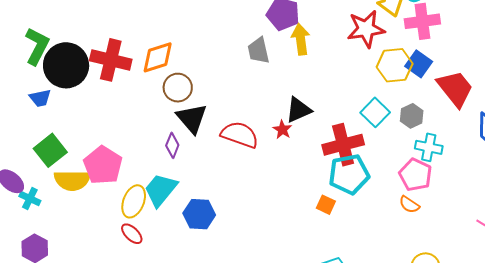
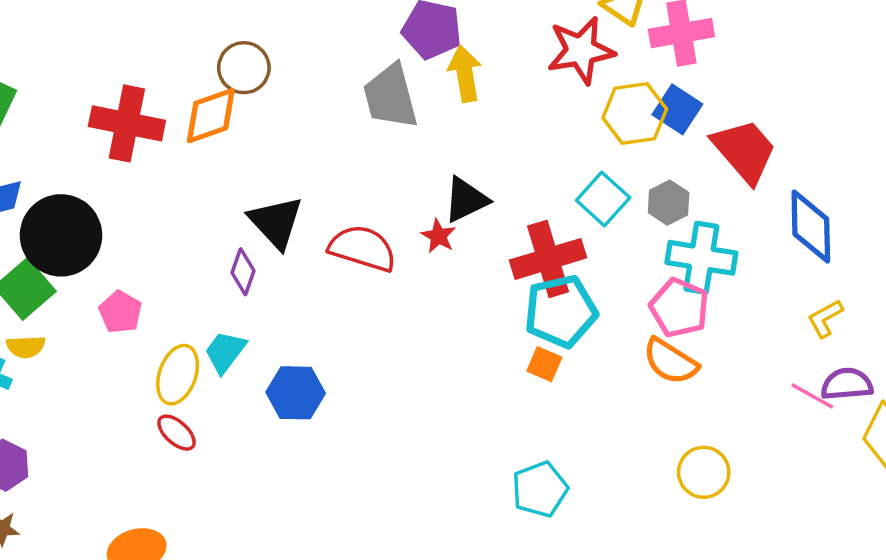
gray trapezoid: (259, 50) -> (390, 96), size x1.4
black circle: (66, 65) -> (61, 235), moved
brown circle: (178, 88) -> (244, 68), moved
cyan cross: (429, 147) -> (701, 258), size x1.4
pink pentagon: (103, 165) -> (120, 312), size x0.6
yellow semicircle: (72, 180) -> (26, 347), moved, size x0.6
cyan trapezoid: (161, 190) -> (225, 352), size x0.7
orange square: (326, 205) -> (544, 364), moved
orange semicircle: (409, 205) -> (670, 361), size x1.5

